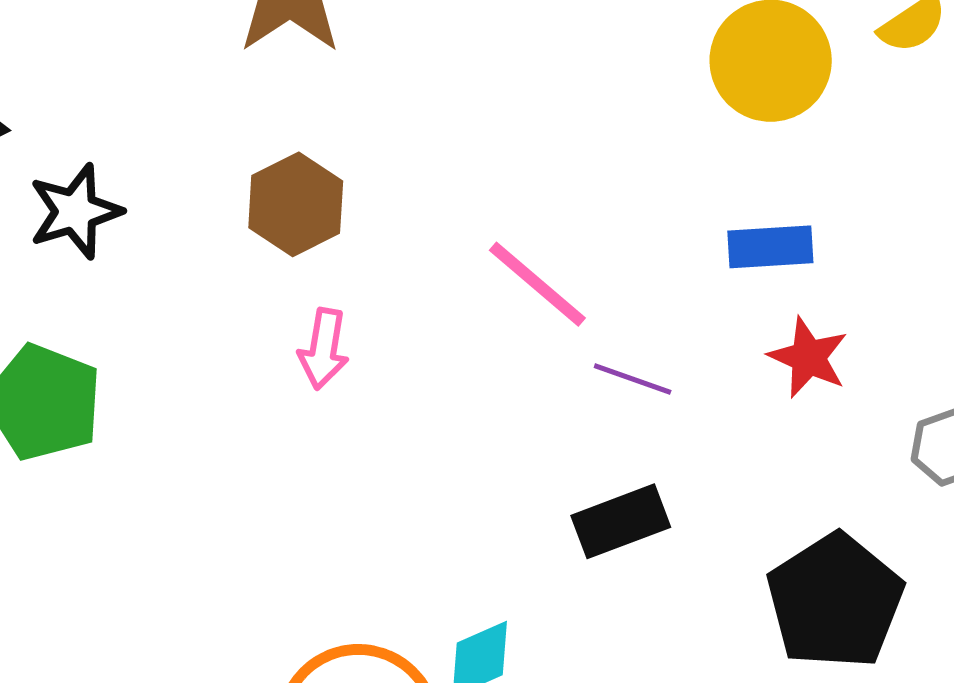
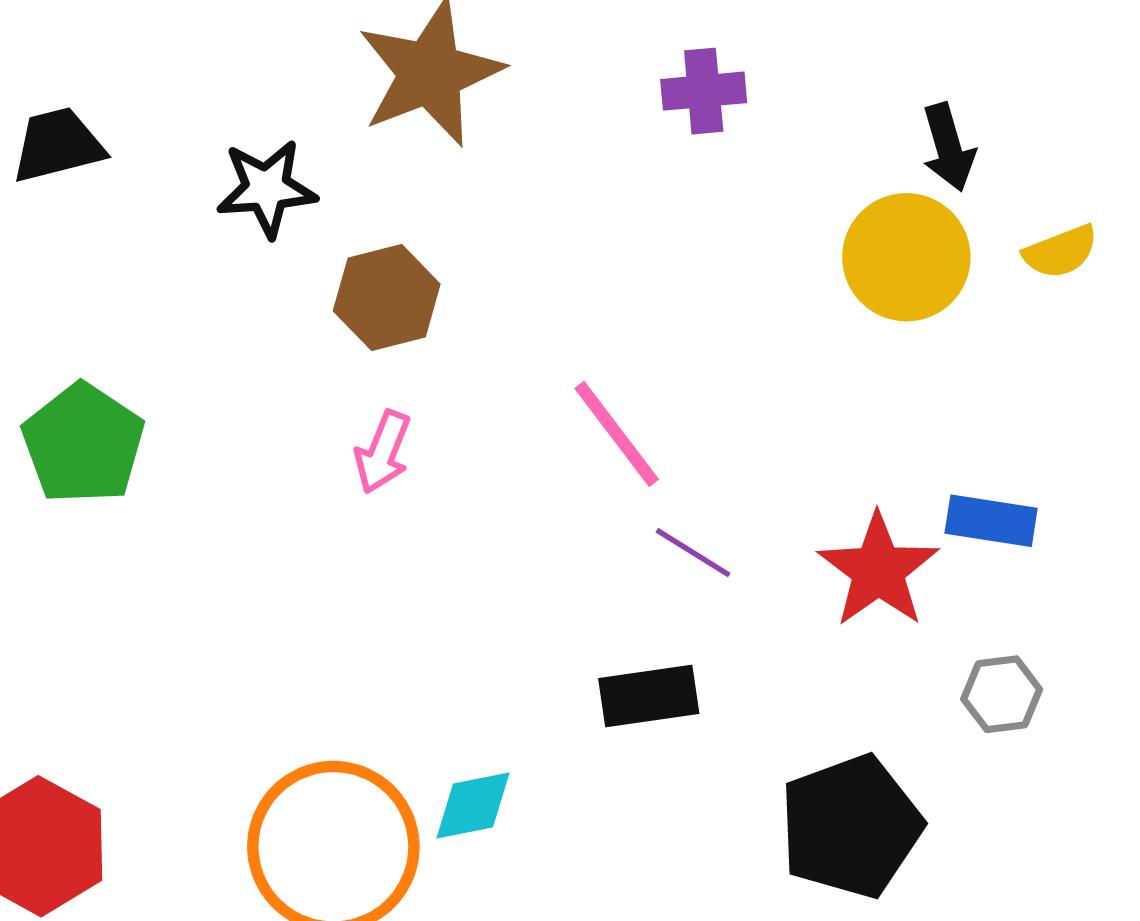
black star: (75, 211) -> (267, 188), moved
blue rectangle: (770, 247) -> (991, 521), moved
red star: (808, 357) -> (878, 570), size x1.4

